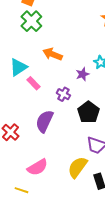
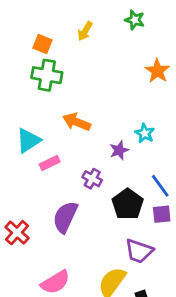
green cross: (31, 21) -> (47, 75), turned -35
pink rectangle: (33, 83) -> (50, 163), turned -72

